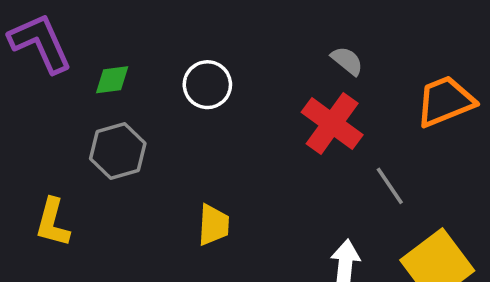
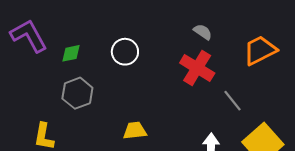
yellow trapezoid: (214, 225) -> (135, 131), turned -95

